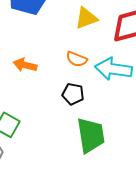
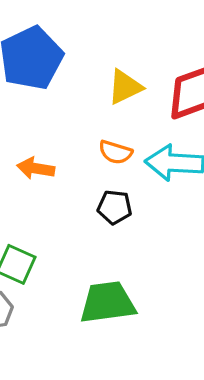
green trapezoid: (91, 135) -> (108, 302), moved, turned -84

